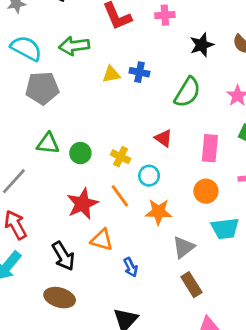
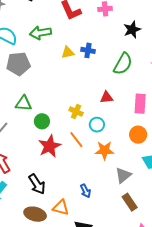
red triangle: (163, 138) -> (107, 97), turned -40
green circle: (80, 153) -> (42, 121), moved
orange triangle: (102, 240) -> (61, 208), moved

